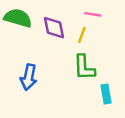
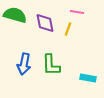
green L-shape: (84, 67) -> (51, 65), moved
cyan rectangle: (106, 94) -> (88, 78), turned -70

